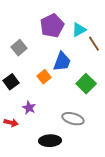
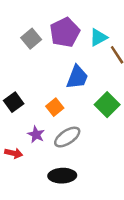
gray square: (19, 48) -> (31, 39), moved
orange square: (44, 77) -> (55, 107), moved
gray ellipse: (73, 119) -> (67, 137), moved, turned -50

